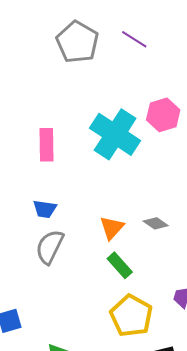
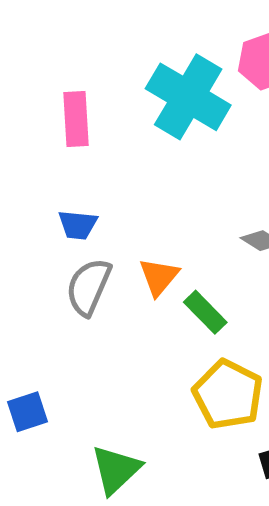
orange triangle: (112, 228) -> (159, 277), moved

